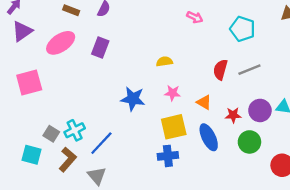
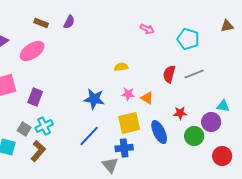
purple rectangle: (100, 48) -> (35, 97), moved
orange triangle: (204, 102) -> (147, 98), moved
purple circle: (260, 110) -> (211, 122), moved
blue line: (101, 143) -> (89, 136), moved
gray triangle: (97, 176) -> (110, 165), moved

